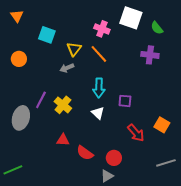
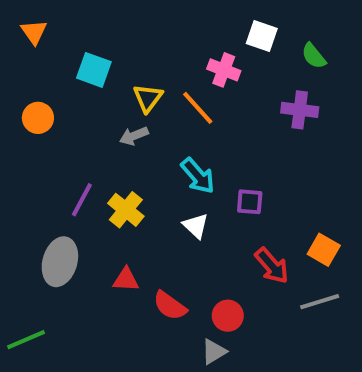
white square: (131, 18) -> (262, 36), size x0.7
pink cross: (102, 29) -> (224, 70), moved
cyan arrow: (99, 88) -> (198, 176), turned -42
gray ellipse: (21, 118) -> (60, 262), moved
gray line: (166, 163) -> (320, 302), moved

